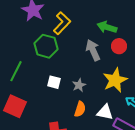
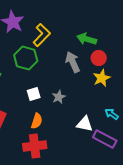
yellow star: (115, 80) -> (102, 78), moved, size x0.7
white square: (54, 82) -> (34, 94), turned -32
orange semicircle: (80, 109) -> (37, 121), moved

